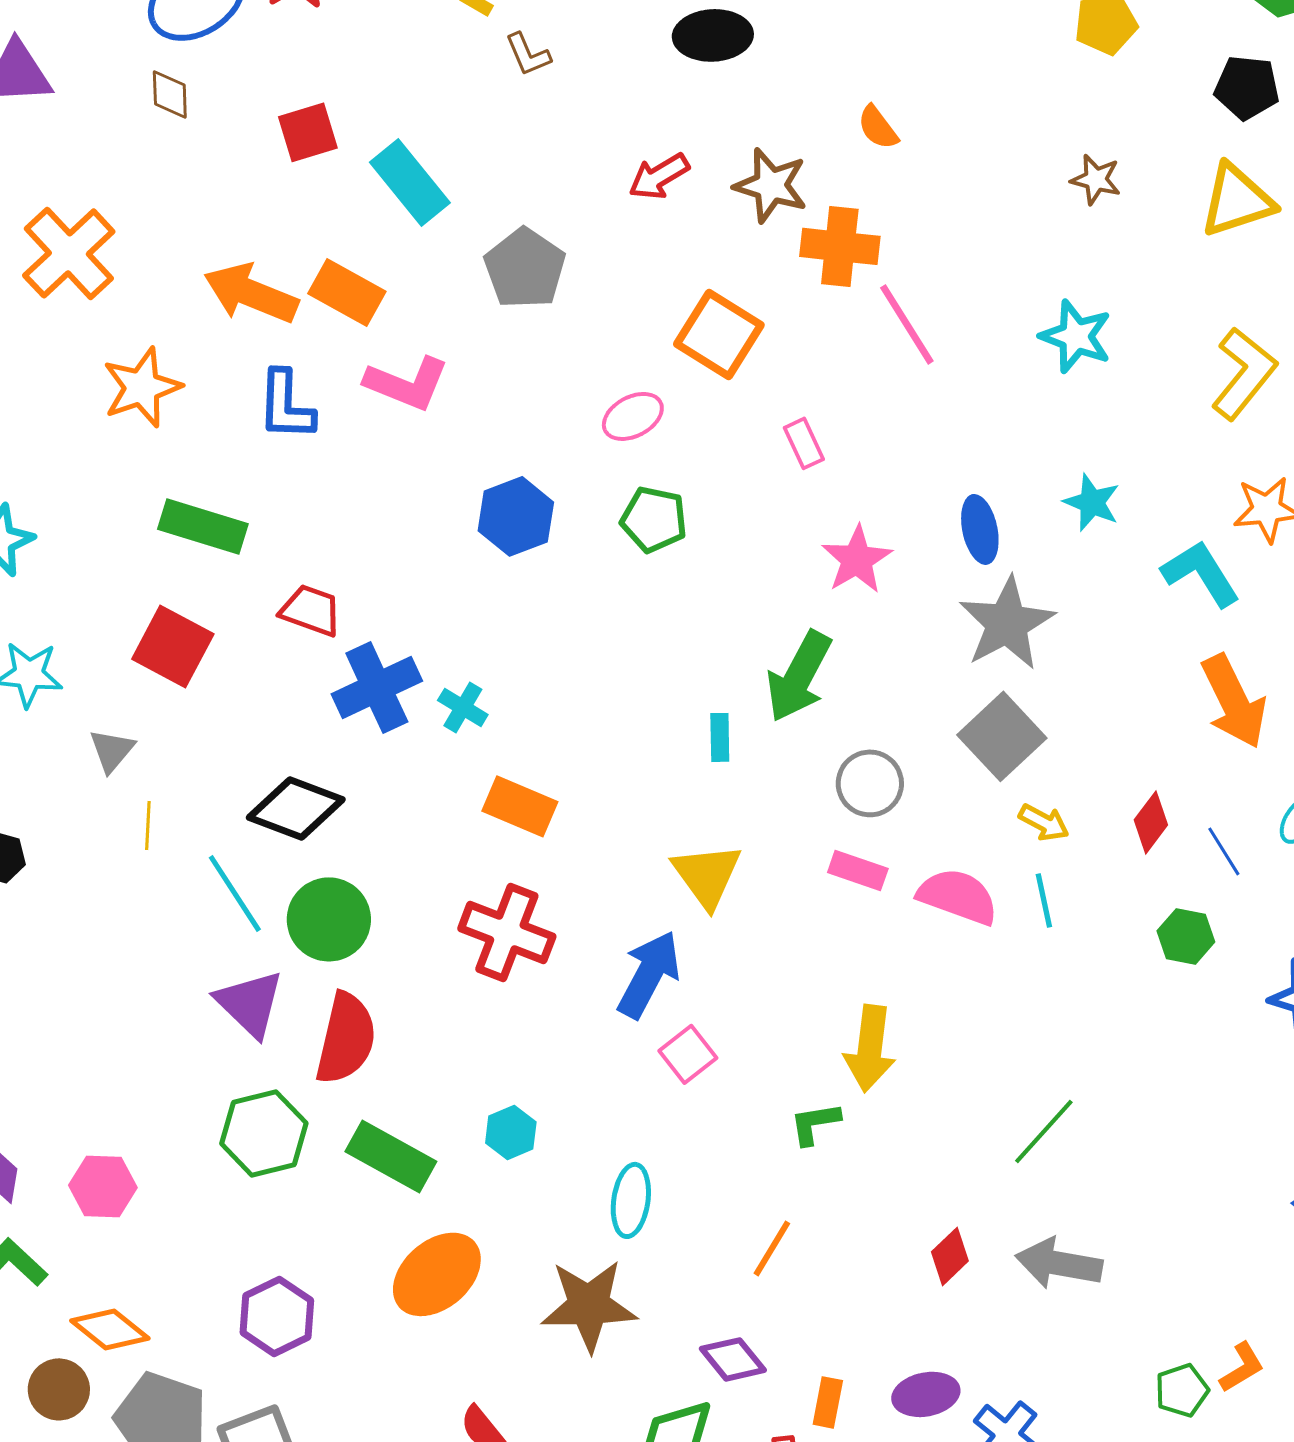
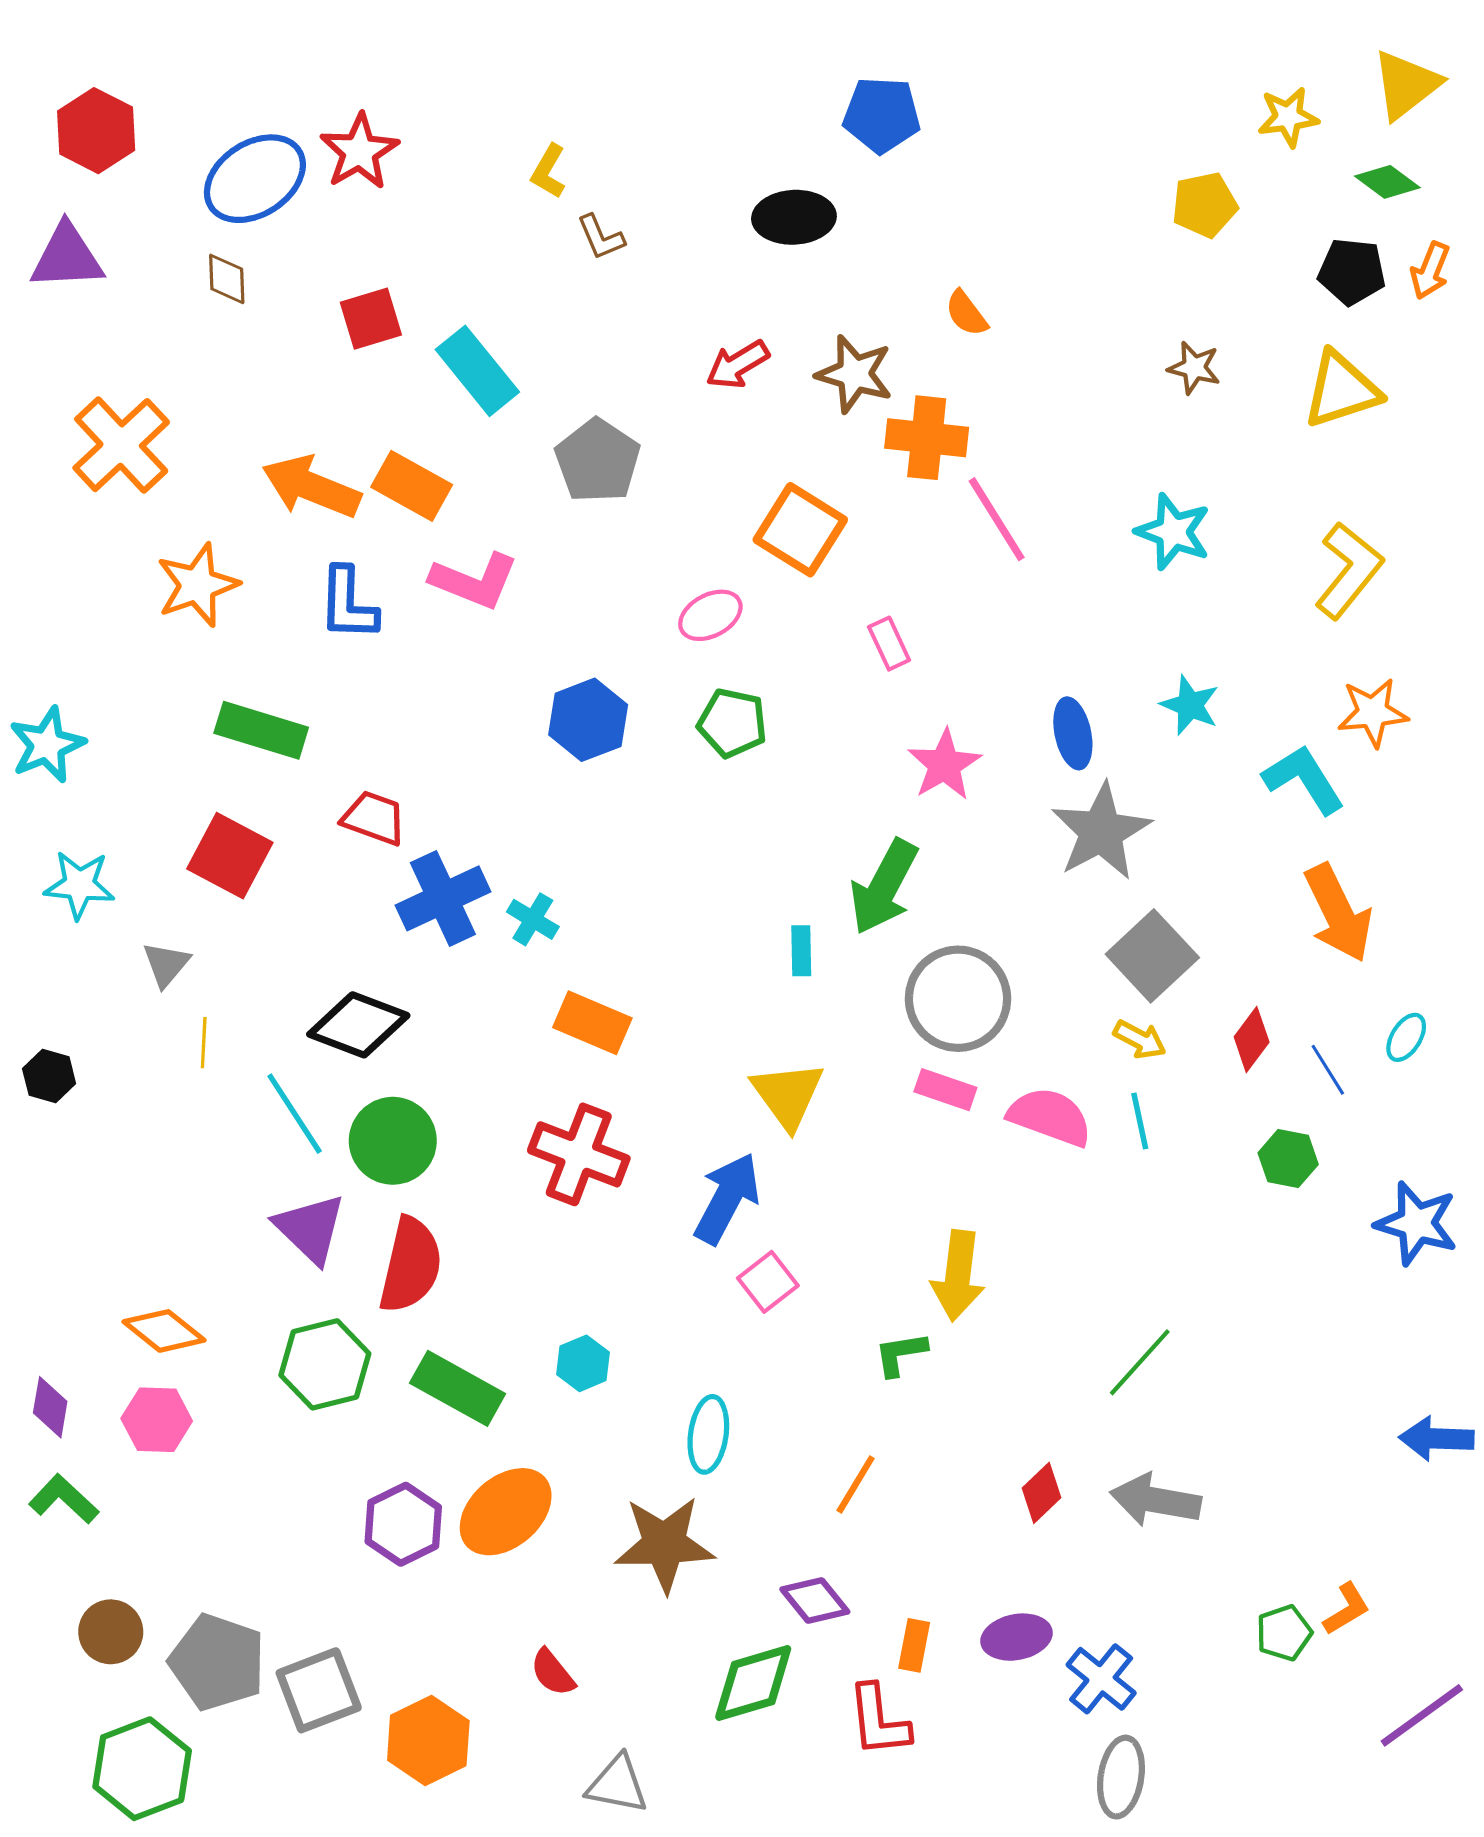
gray square: (1002, 736) -> (1152, 956), moved
gray circle: (870, 783) -> (958, 999), size x1.5
purple hexagon: (277, 1316) -> (403, 1524), moved
orange diamond: (110, 1329) -> (164, 1331), moved

